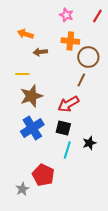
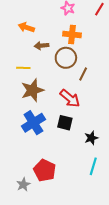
brown circle: (88, 57) -> (66, 58), moved
red arrow: (68, 104) -> (70, 98), turned -110
cyan line: (67, 150) -> (93, 166), moved

